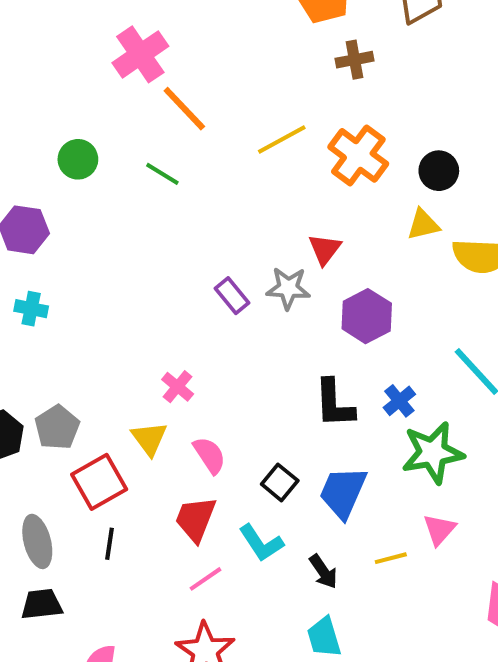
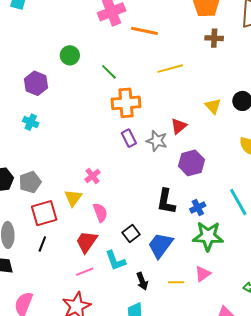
orange line: (184, 109) -> (144, 31), moved, turned -48
orange cross: (358, 155) -> (126, 103), moved, turned 36
yellow triangle: (423, 225) -> (213, 106), moved, turned 48

